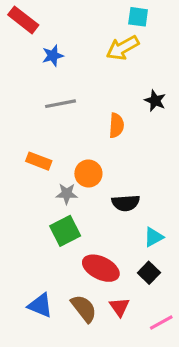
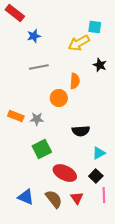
cyan square: (138, 17) -> (95, 27), moved
yellow arrow: (123, 48) -> (79, 43), moved
orange rectangle: (39, 161) -> (16, 116), moved
orange circle: (88, 174) -> (59, 98), moved
gray star: (67, 194) -> (37, 119), moved
pink line: (161, 322) -> (104, 195), moved, turned -63

